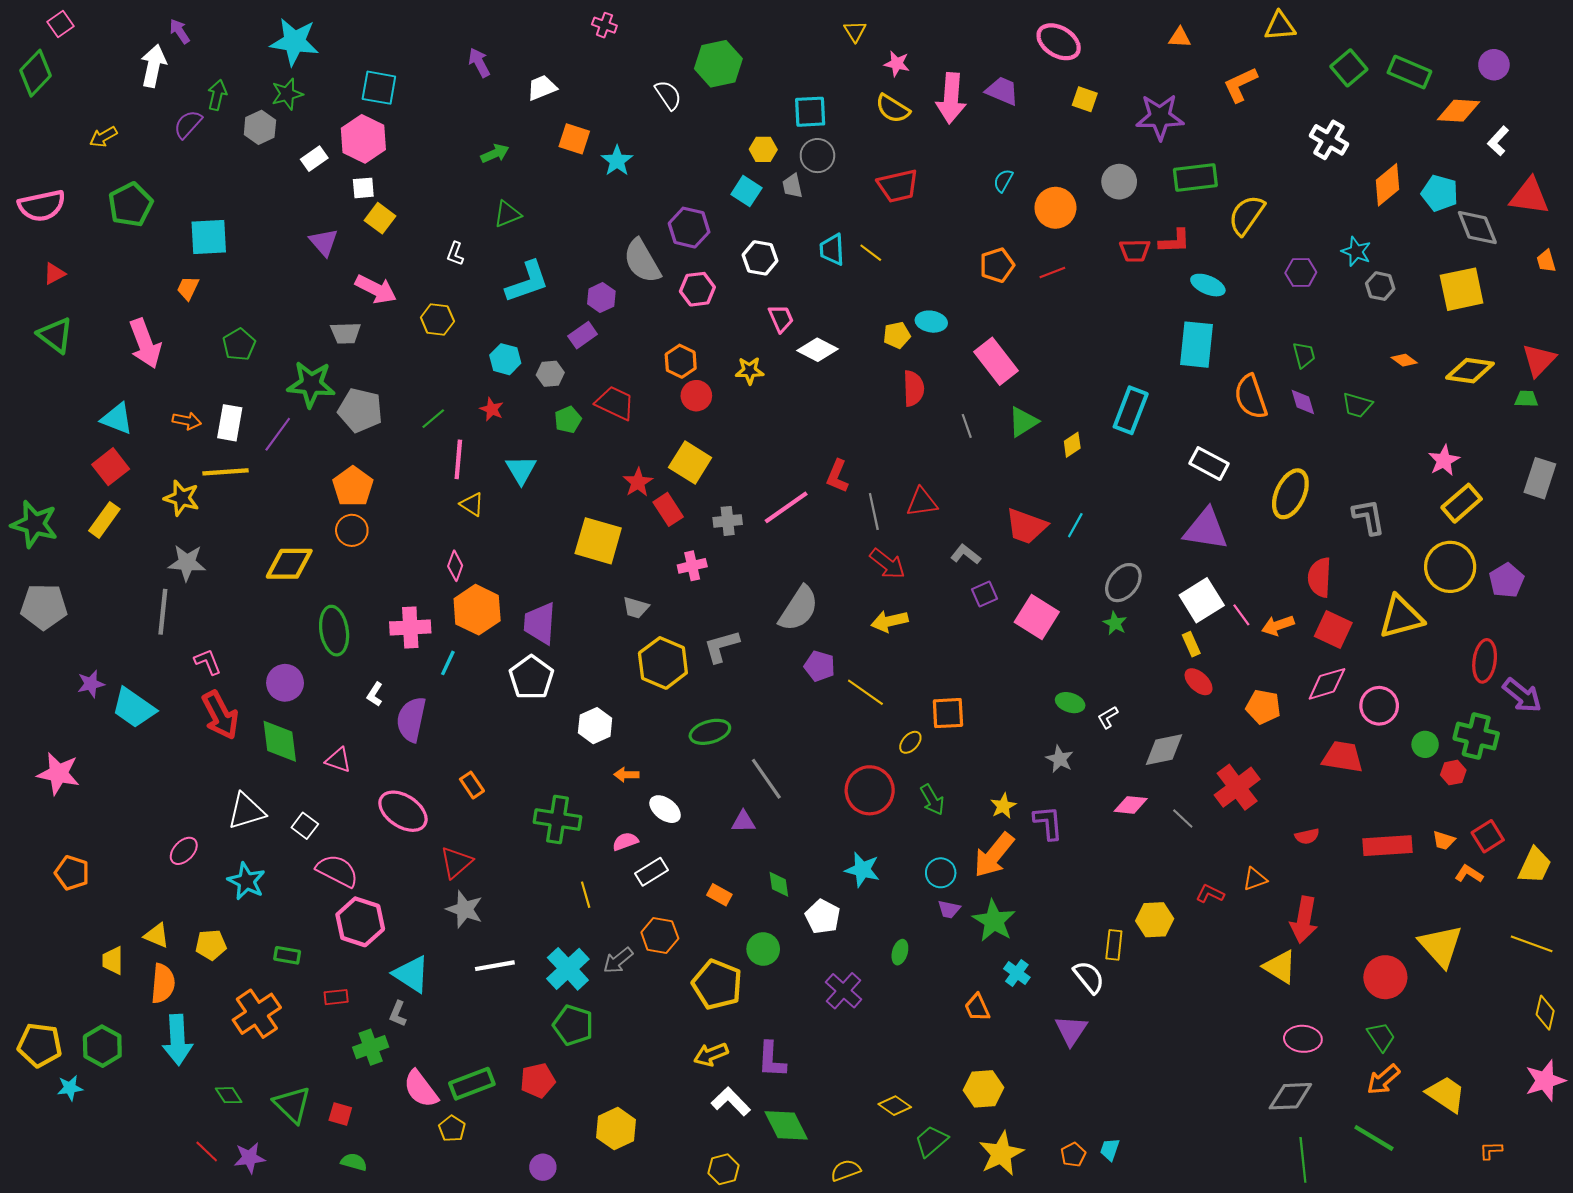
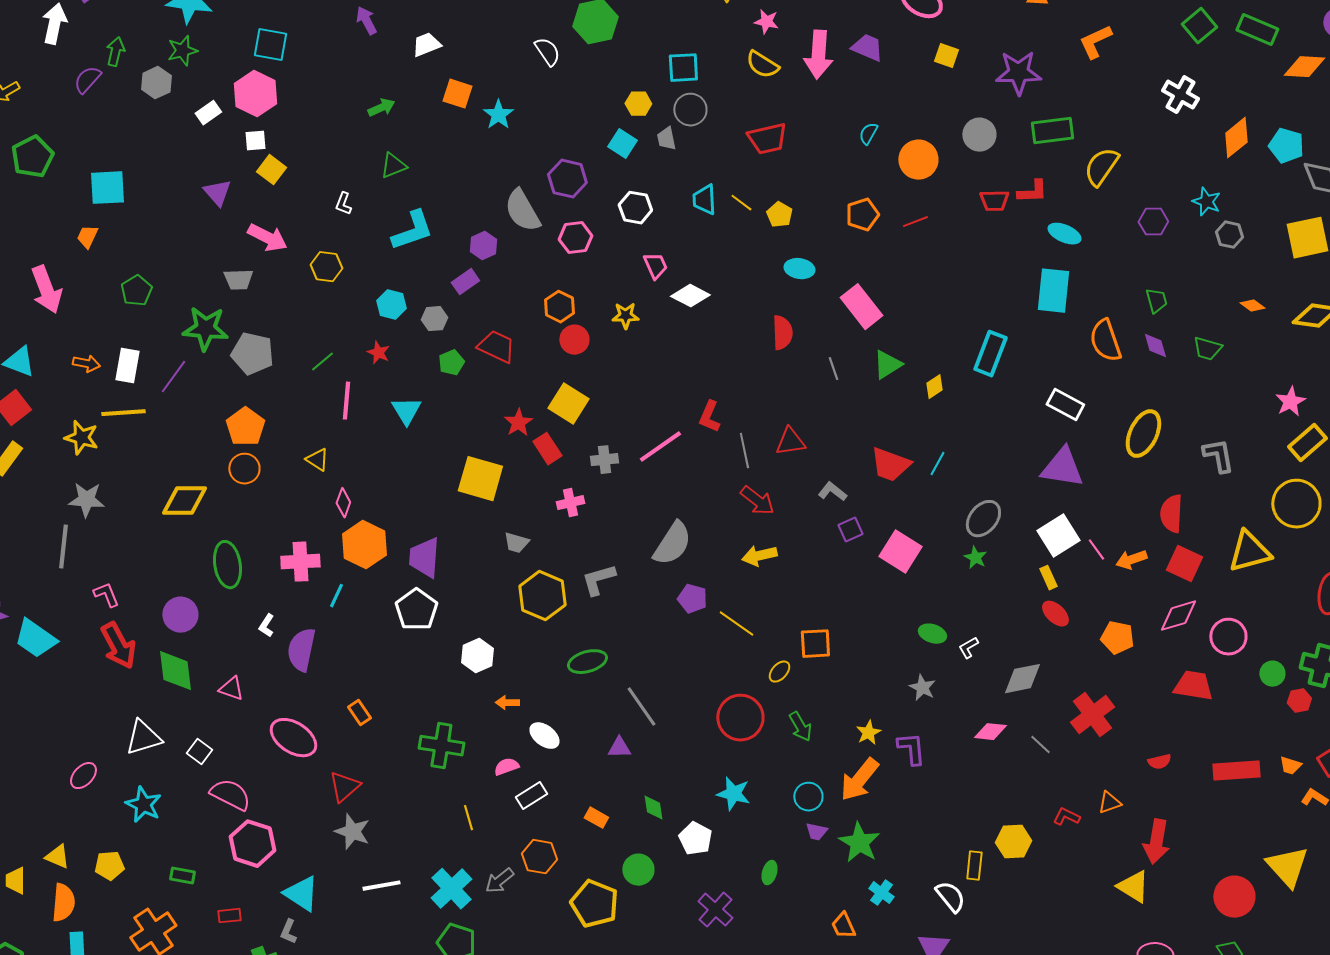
yellow pentagon: (897, 335) -> (779, 215), moved, turned -30
yellow triangle: (472, 504) -> (317, 460), moved

